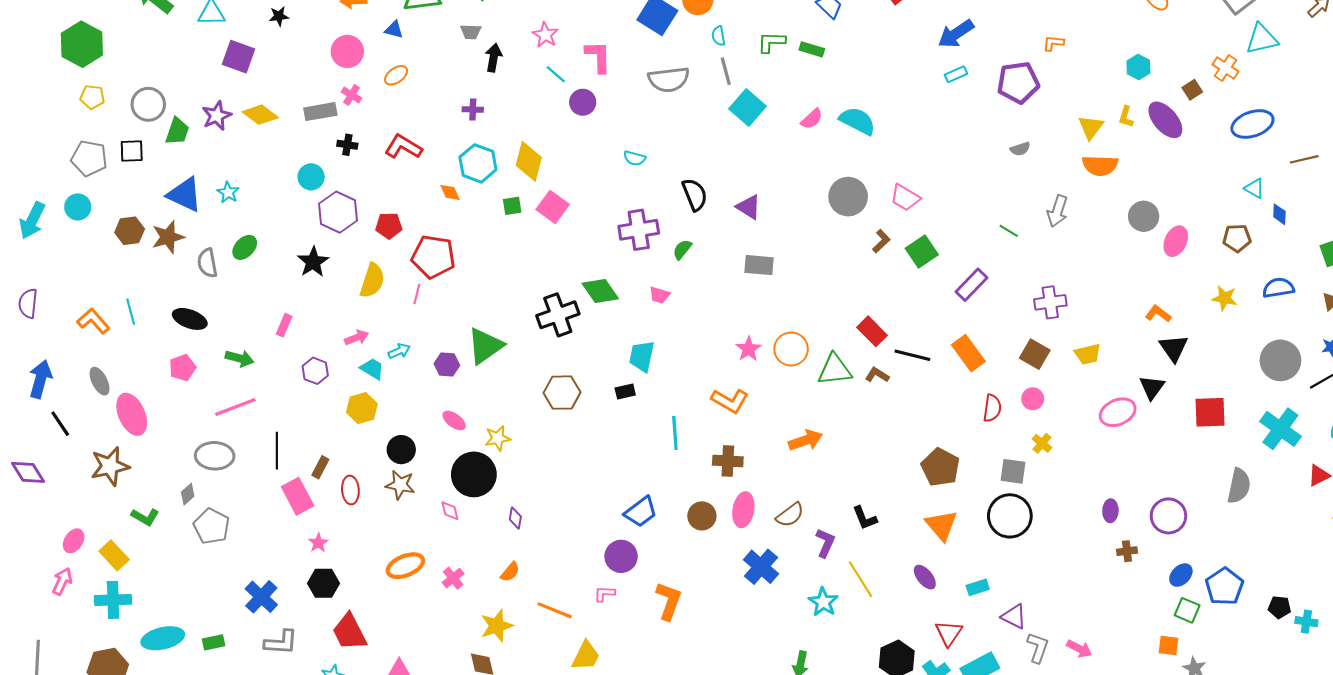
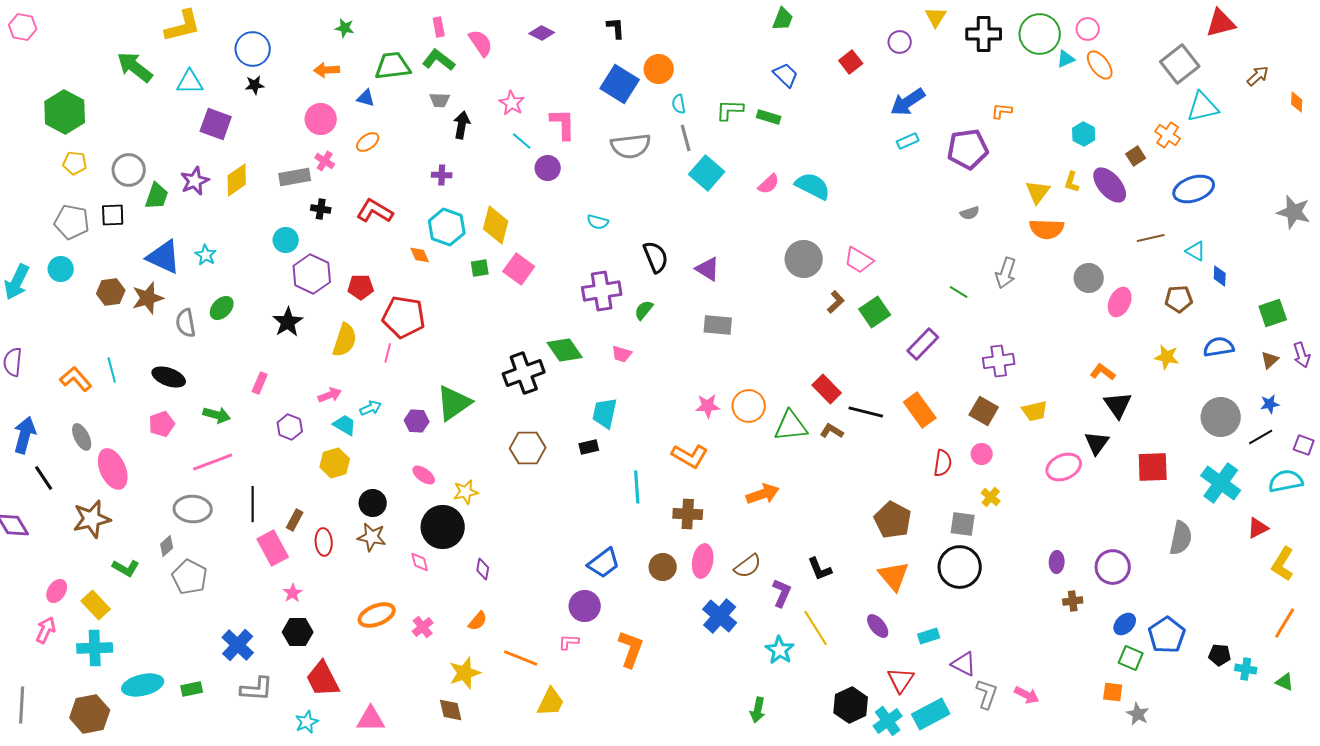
yellow diamond: (260, 115) -> (237, 180), turned -72
brown line: (1304, 159) -> (1151, 238), moved
pink star: (749, 349) -> (708, 406), turned 30

